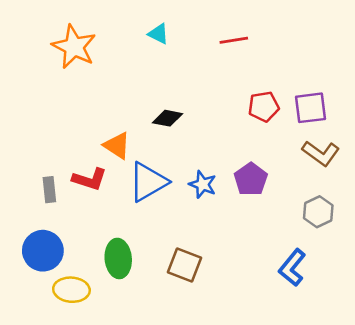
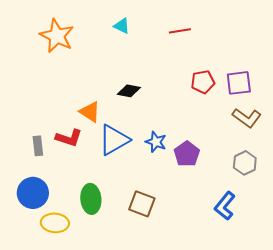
purple pentagon: (251, 179) -> (187, 154), moved

